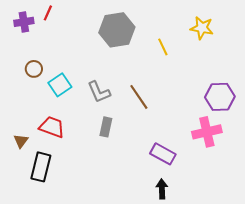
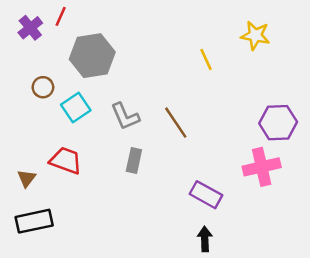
purple cross: (24, 22) -> (30, 28), turned -30
gray hexagon: (117, 30) -> (92, 56), moved
black rectangle: (41, 167) -> (34, 221), moved, turned 64

